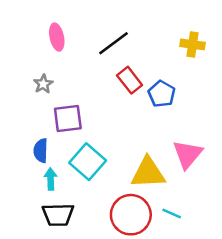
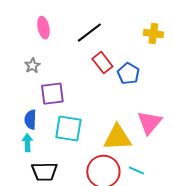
cyan square: (88, 162) -> (68, 129), turned -32
cyan arrow: (51, 179) -> (27, 143), moved

